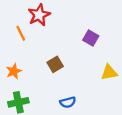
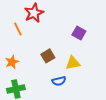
yellow triangle: (109, 72) -> (73, 63), moved
blue semicircle: (68, 102) -> (59, 81), moved

